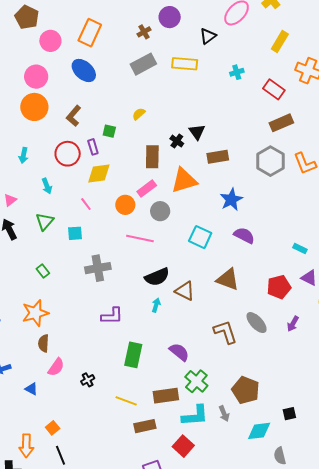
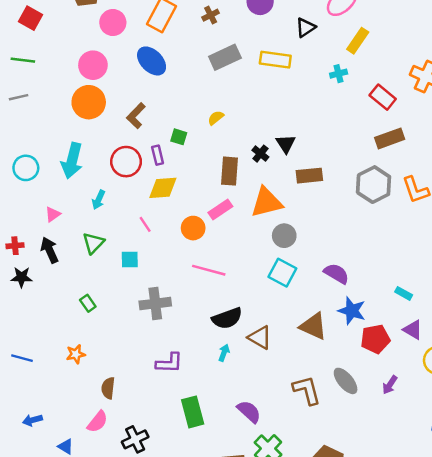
brown cross: (144, 32) -> (211, 15), moved
yellow rectangle: (280, 42) -> (358, 41), moved
cyan arrow: (23, 155) -> (72, 161), size x1.8
cyan arrow: (47, 186) -> (99, 200), turned 42
blue star: (231, 200) -> (352, 311), moved, turned -30
gray circle: (160, 211) -> (284, 236), moved
orange star: (35, 313) -> (76, 354), size x0.6
brown semicircle: (44, 343) -> (108, 388), moved
green rectangle: (133, 355) -> (193, 412), turned -30
black cross: (88, 380) -> (135, 439), size x1.5

